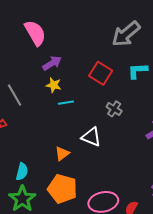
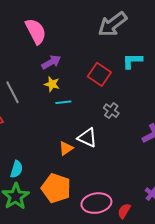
gray arrow: (126, 34) -> (112, 24), moved
cyan L-shape: (138, 71) -> (132, 61), moved
orange triangle: (62, 154) -> (66, 148), moved

